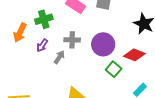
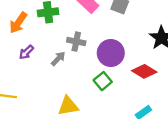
purple arrow: (42, 45) -> (26, 52), moved
green square: (114, 69) -> (103, 81), moved

